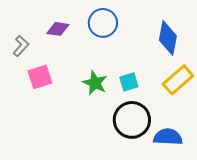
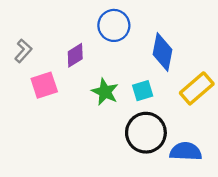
purple diamond: (58, 29) -> (75, 55), moved, turned -40
blue diamond: (168, 38) -> (163, 52), moved

